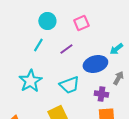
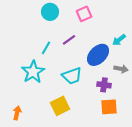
cyan line: (38, 45) -> (46, 48), moved
blue ellipse: (95, 64) -> (98, 55), turned -30
gray arrow: (118, 78) -> (121, 69), turned 72

